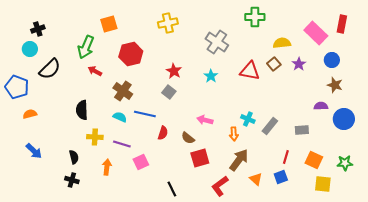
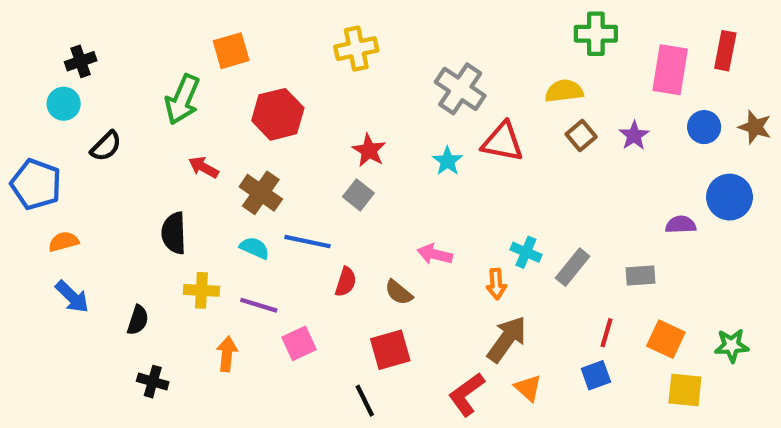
green cross: (255, 17) -> (596, 34), moved
pink rectangle: (316, 33) -> (670, 70), turned 55
yellow semicircle: (282, 43) -> (564, 91), moved
black semicircle: (50, 69) -> (106, 146), size x0.7
red arrow: (95, 71) -> (204, 167), moved
red triangle: (250, 71) -> (503, 142), moved
brown star: (335, 85) -> (755, 127), moved
blue circle: (344, 119) -> (730, 197), moved
blue arrow: (34, 151) -> (72, 297), moved
black semicircle: (74, 157) -> (138, 320), moved, turned 32
red square: (200, 158) -> (390, 350), moved
orange triangle: (256, 179) -> (528, 388), moved

